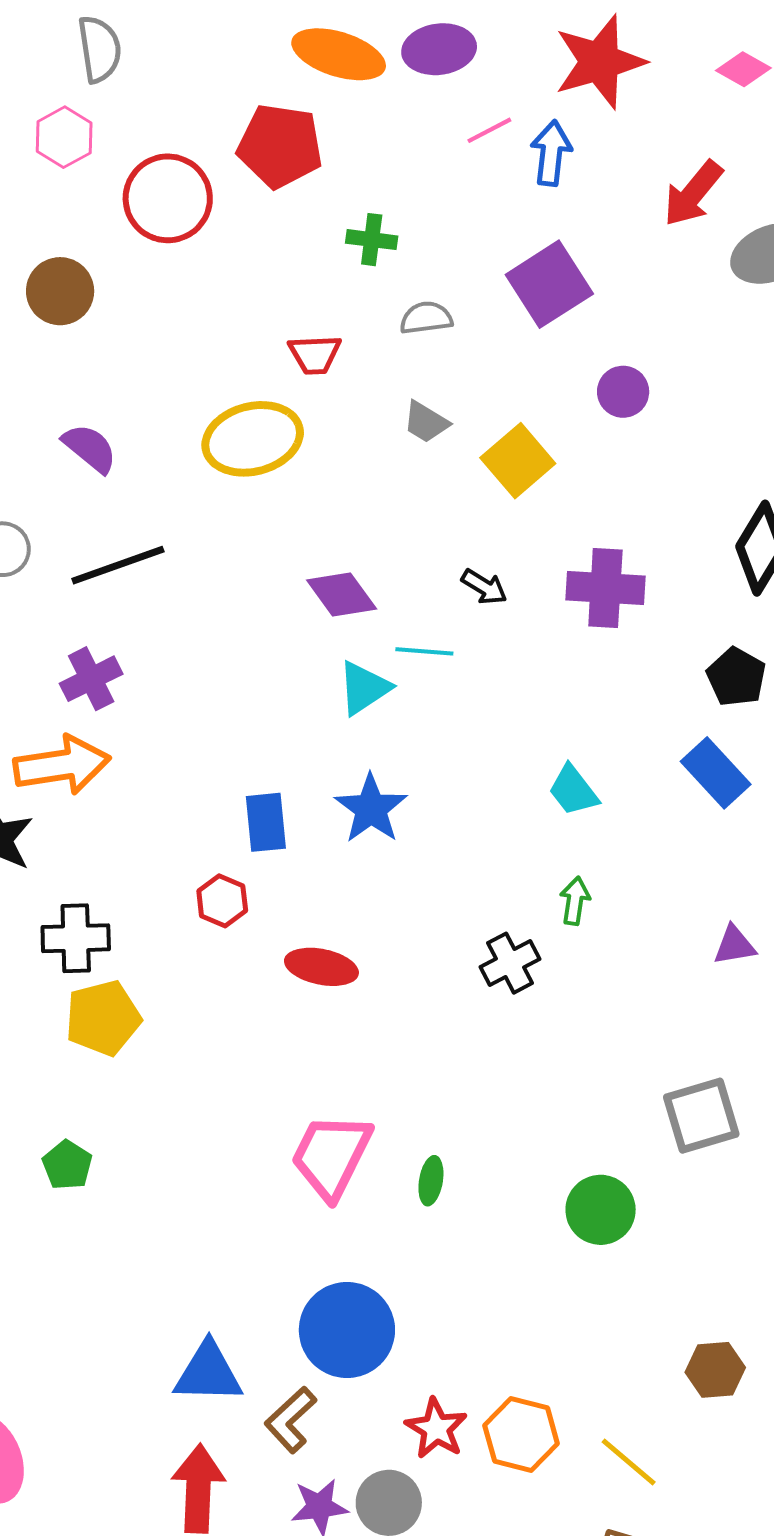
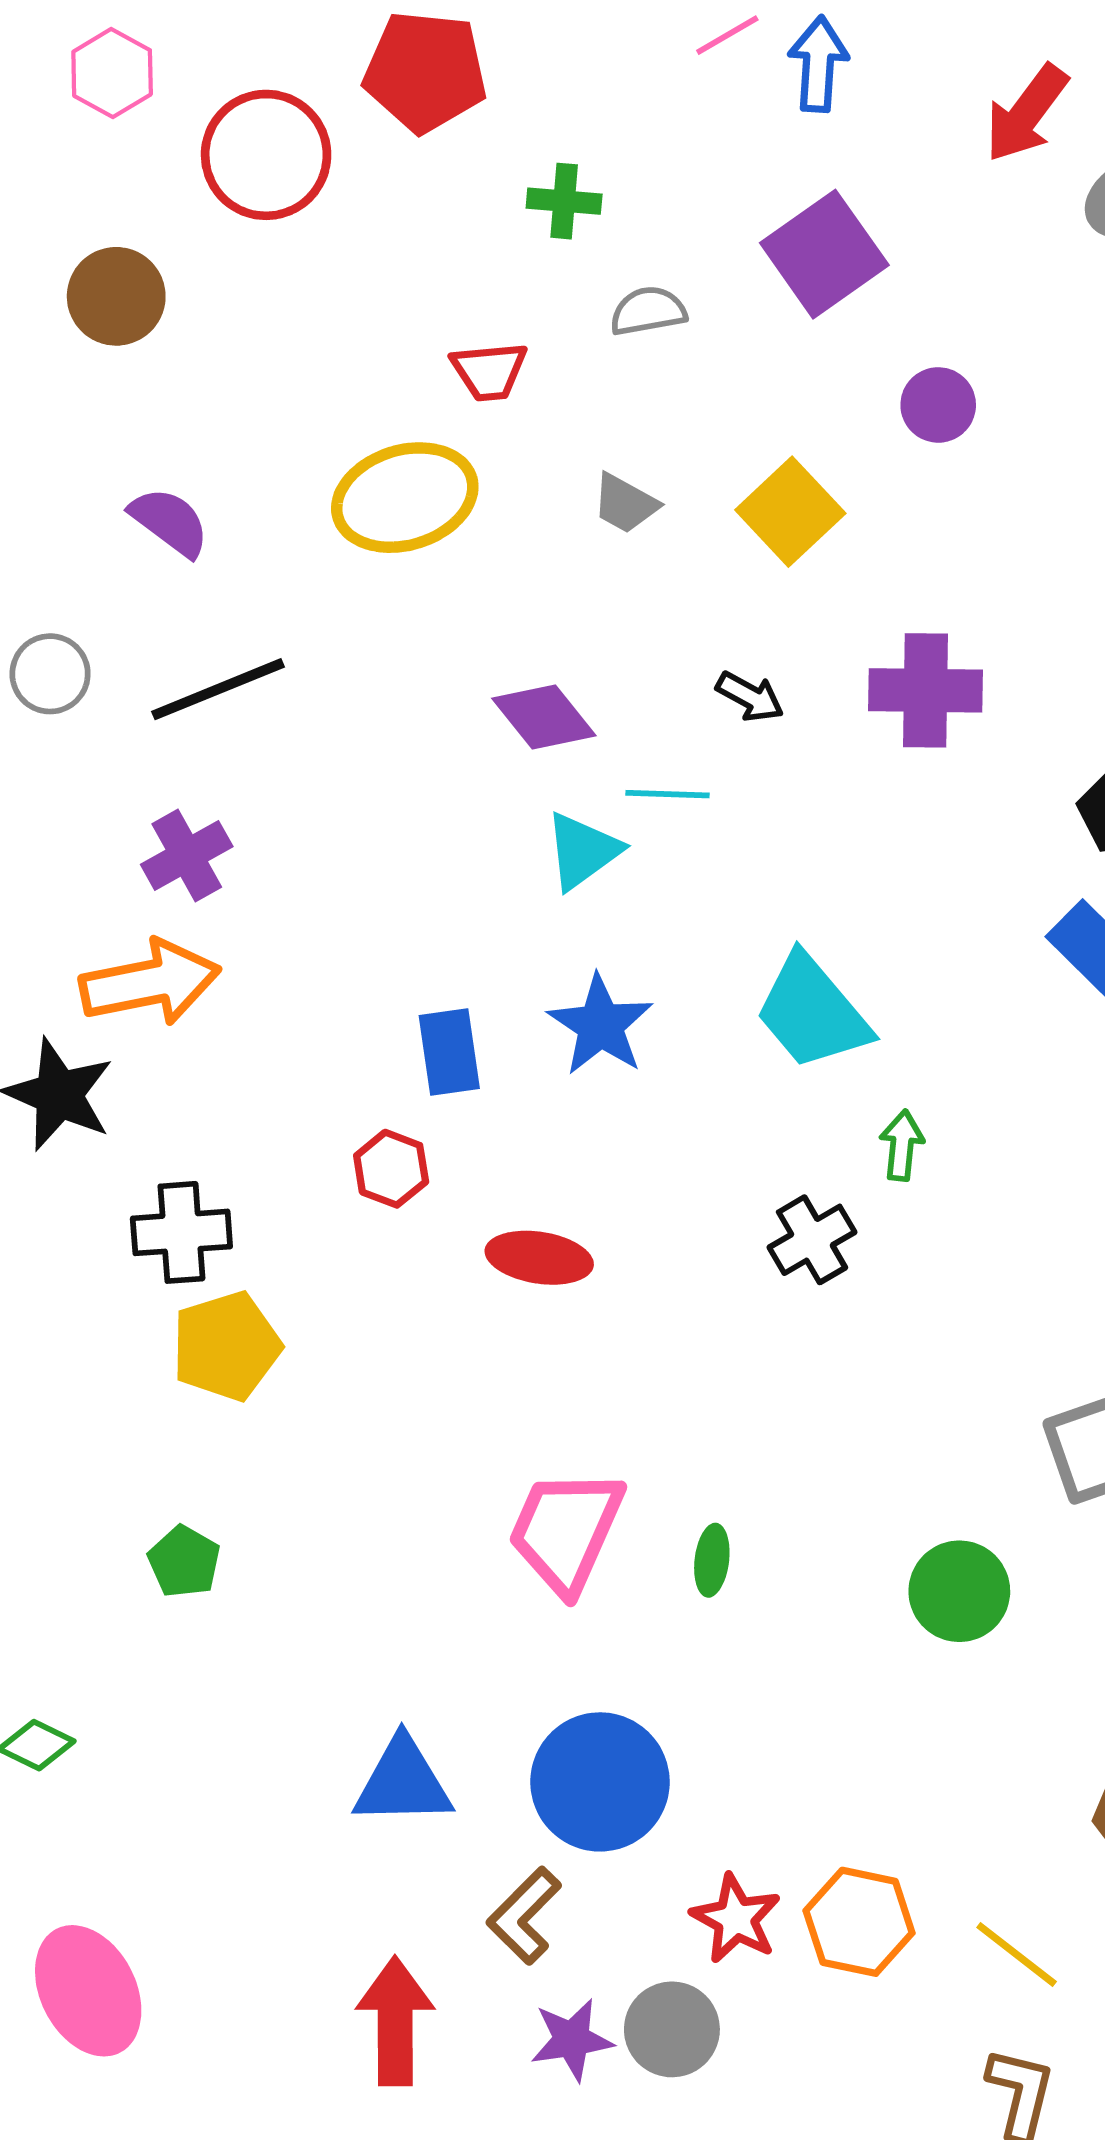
gray trapezoid: (426, 422) -> (625, 504), moved
cyan trapezoid: (573, 790) -> (812, 1012), moved, size x1.6
blue triangle: (208, 1373) -> (403, 1782), moved

